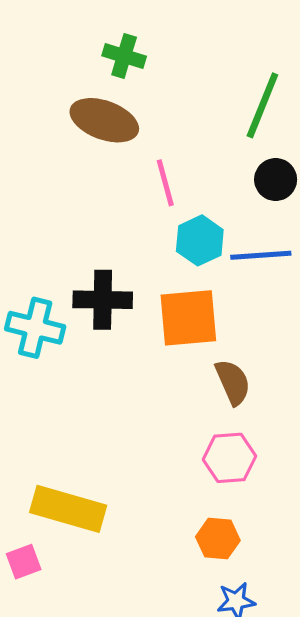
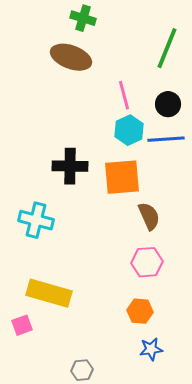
black circle: (276, 180) -> (168, 104), moved
pink line: (165, 183) -> (124, 95), moved
cyan cross: (35, 328) -> (36, 220), moved

